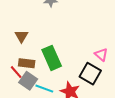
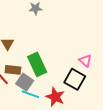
gray square: (28, 81) -> (25, 82), moved

